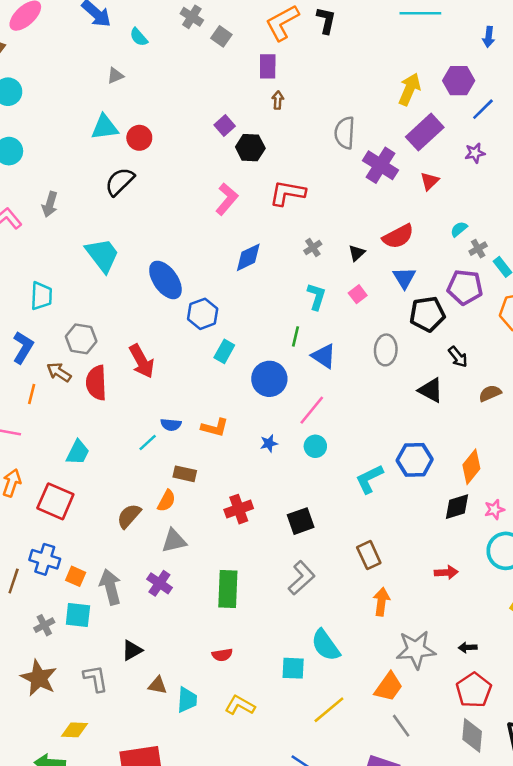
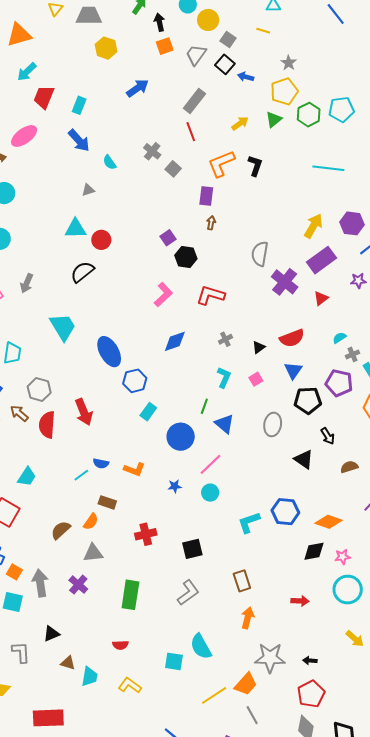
orange diamond: (471, 467) -> (329, 522), turned 64
yellow line: (329, 710) -> (214, 695), moved

